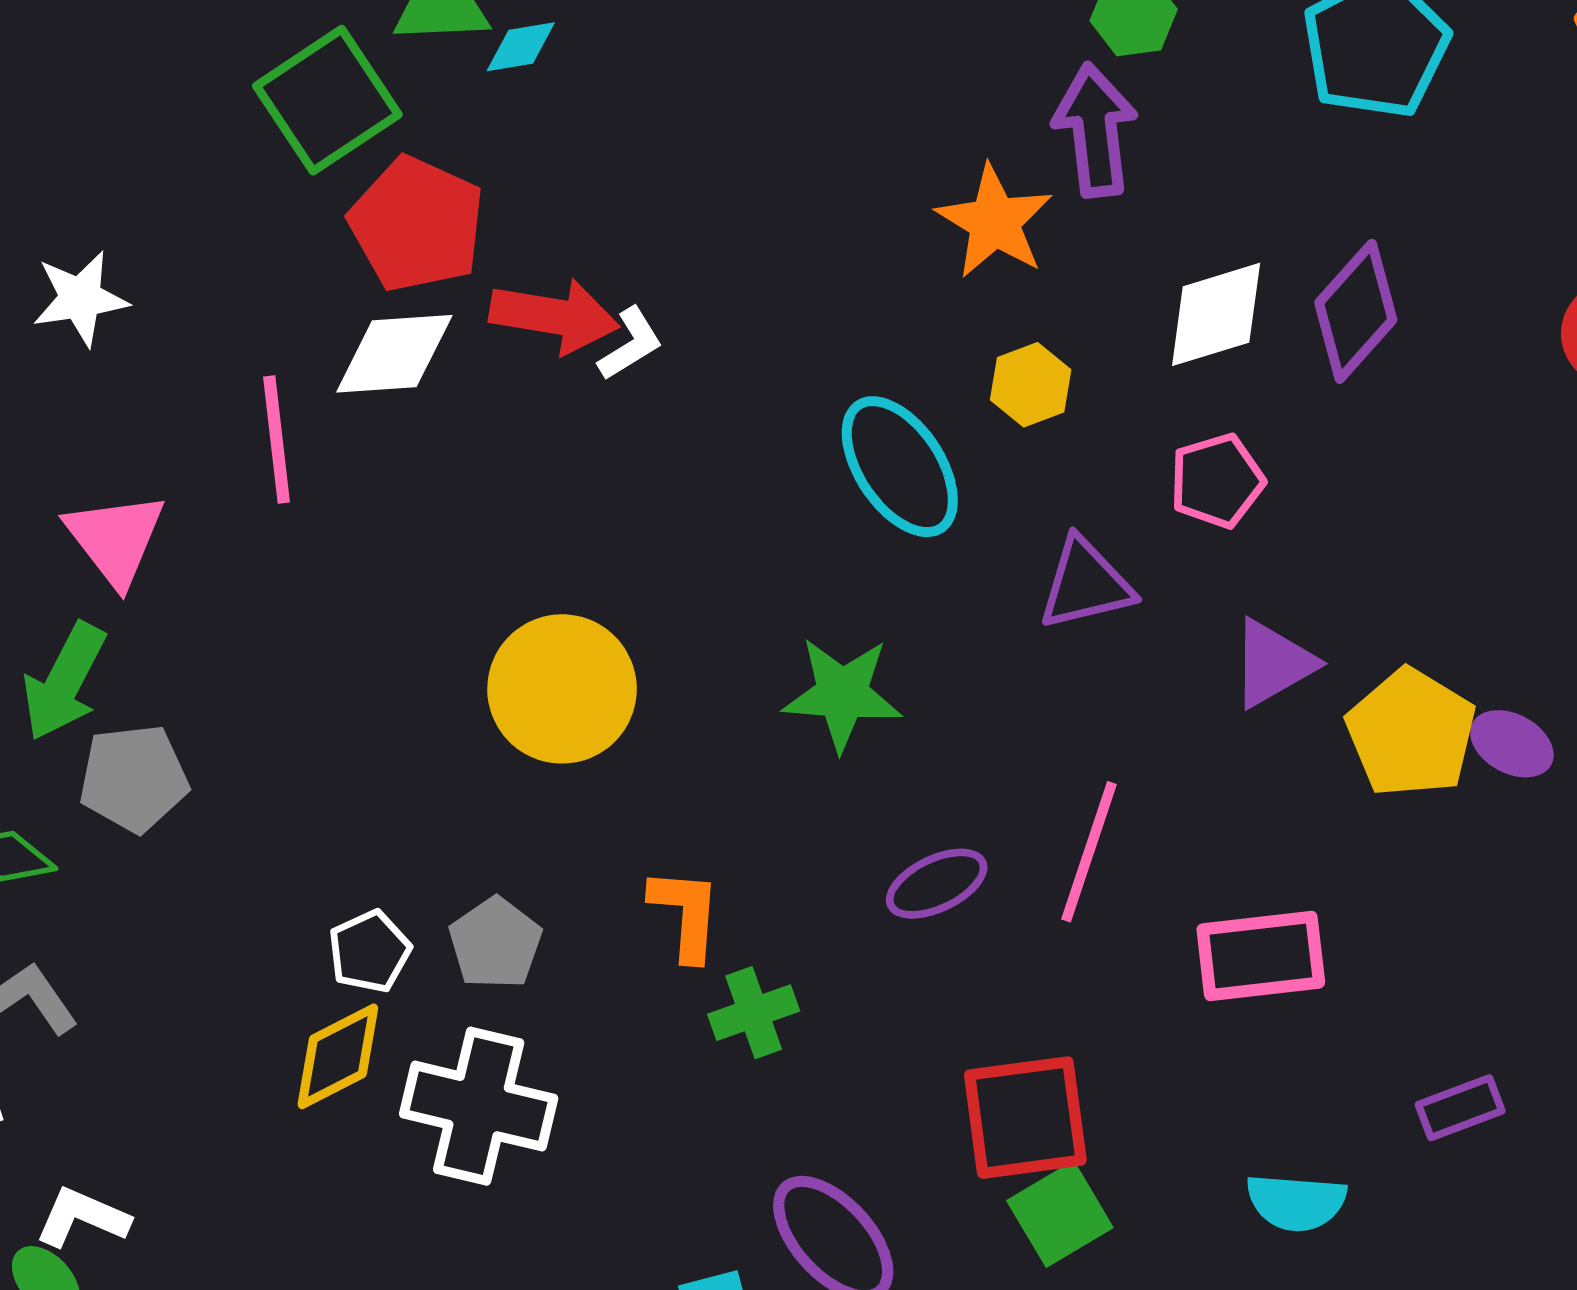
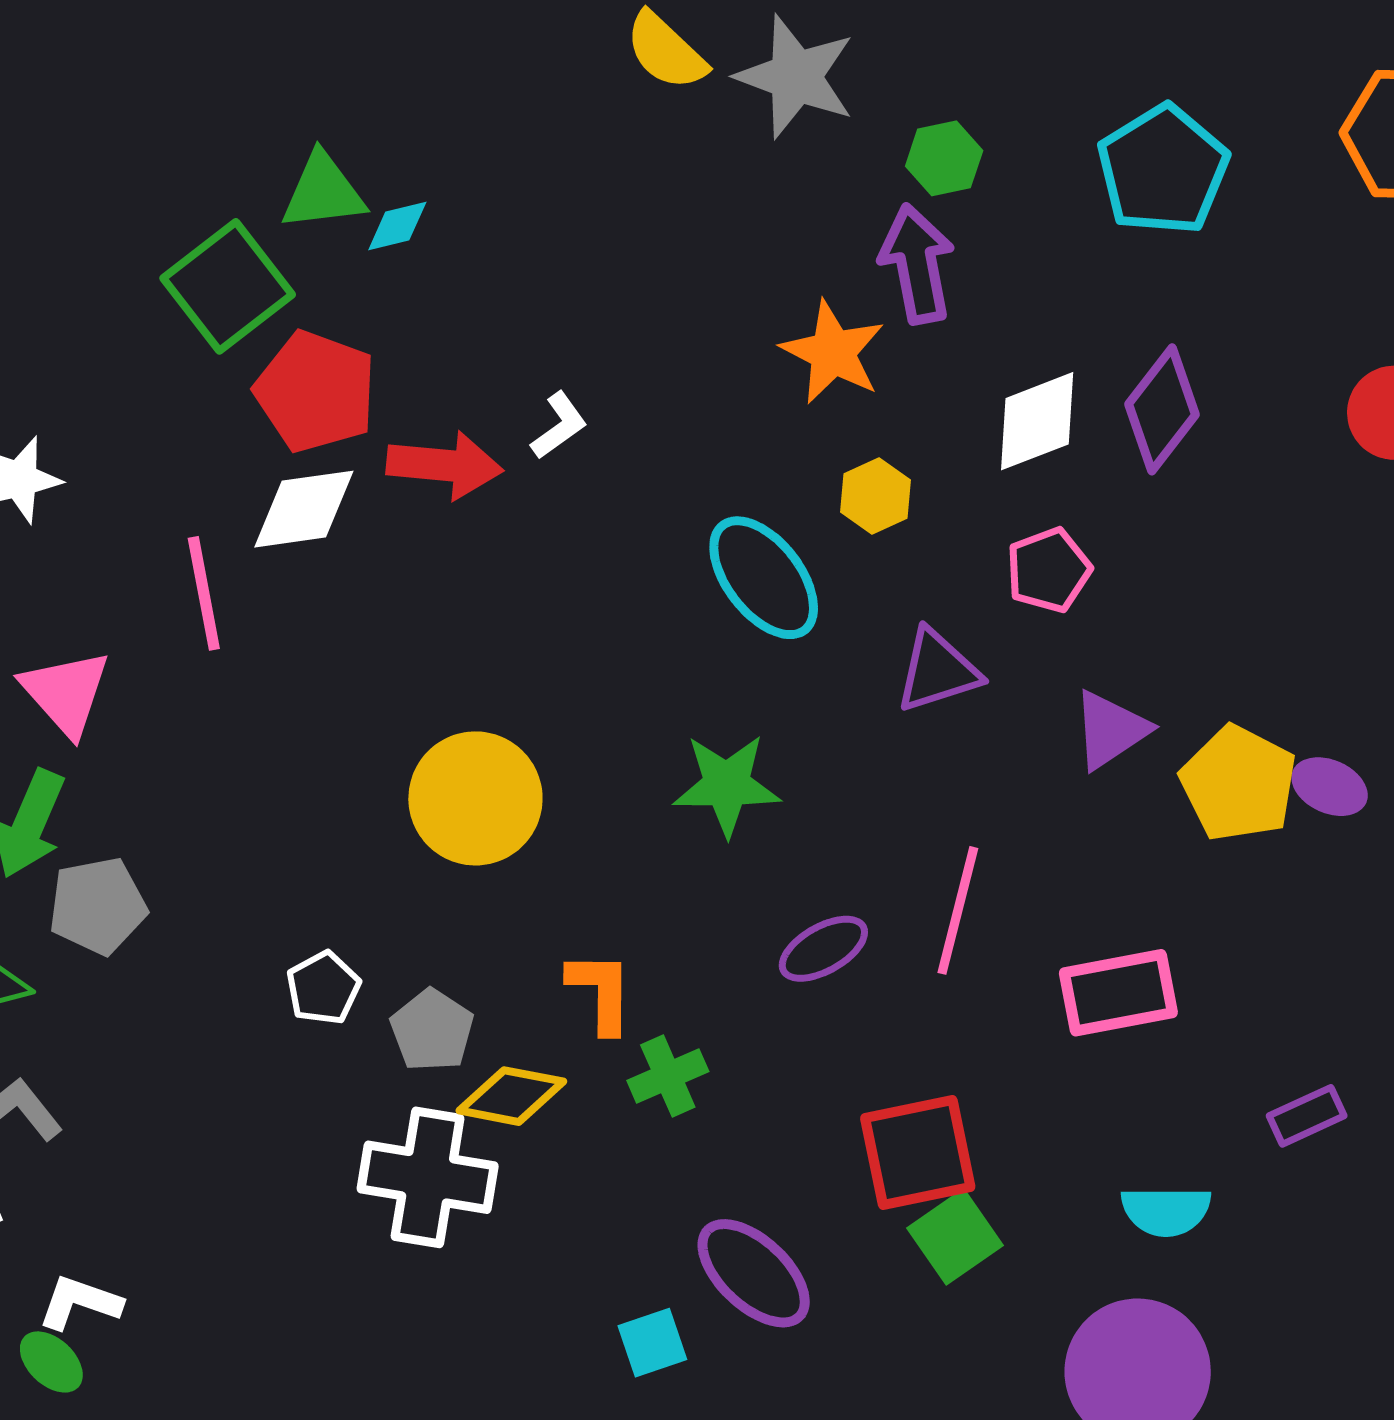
white L-shape: (630, 344) -> (559, 426), moved
white pentagon: (370, 951) -> (323, 988), moved
yellow diamond: (338, 1056) -> (511, 1096), moved, turned 42

